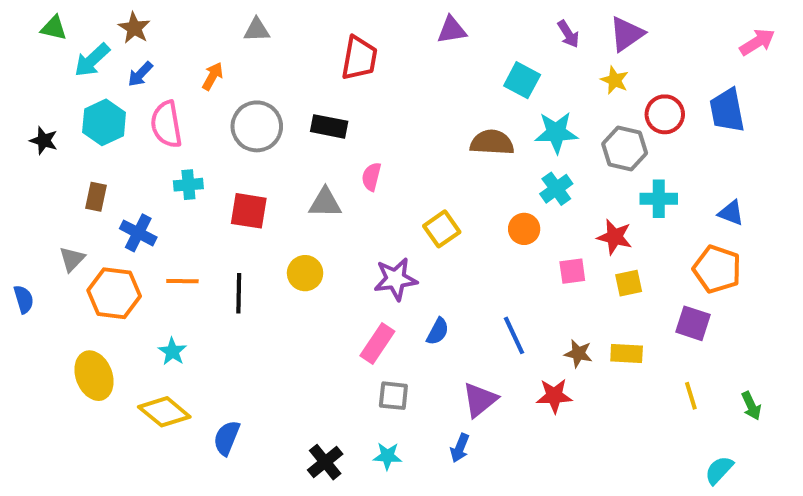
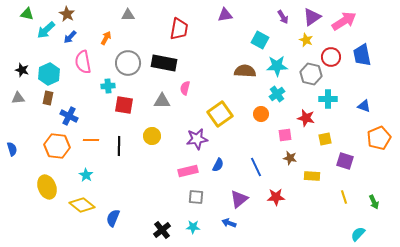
pink arrow: (757, 42) -> (344, 21), moved, size x1.4
cyan hexagon: (104, 122) -> (49, 74), moved
black rectangle: (329, 126) -> (164, 63), size x1.4
cyan cross: (188, 185) -> (108, 86), moved
yellow square: (442, 229) -> (220, 114), size x1.4
gray triangle: (72, 259) -> (18, 98), moved, turned 40
orange pentagon: (717, 269) -> (379, 138), moved, turned 30
yellow square: (629, 283) -> (325, 139), moved
pink rectangle: (377, 343) -> (188, 171), turned 42
brown star: (578, 354) -> (290, 158), moved
blue arrow: (460, 448) -> (229, 223), turned 88

